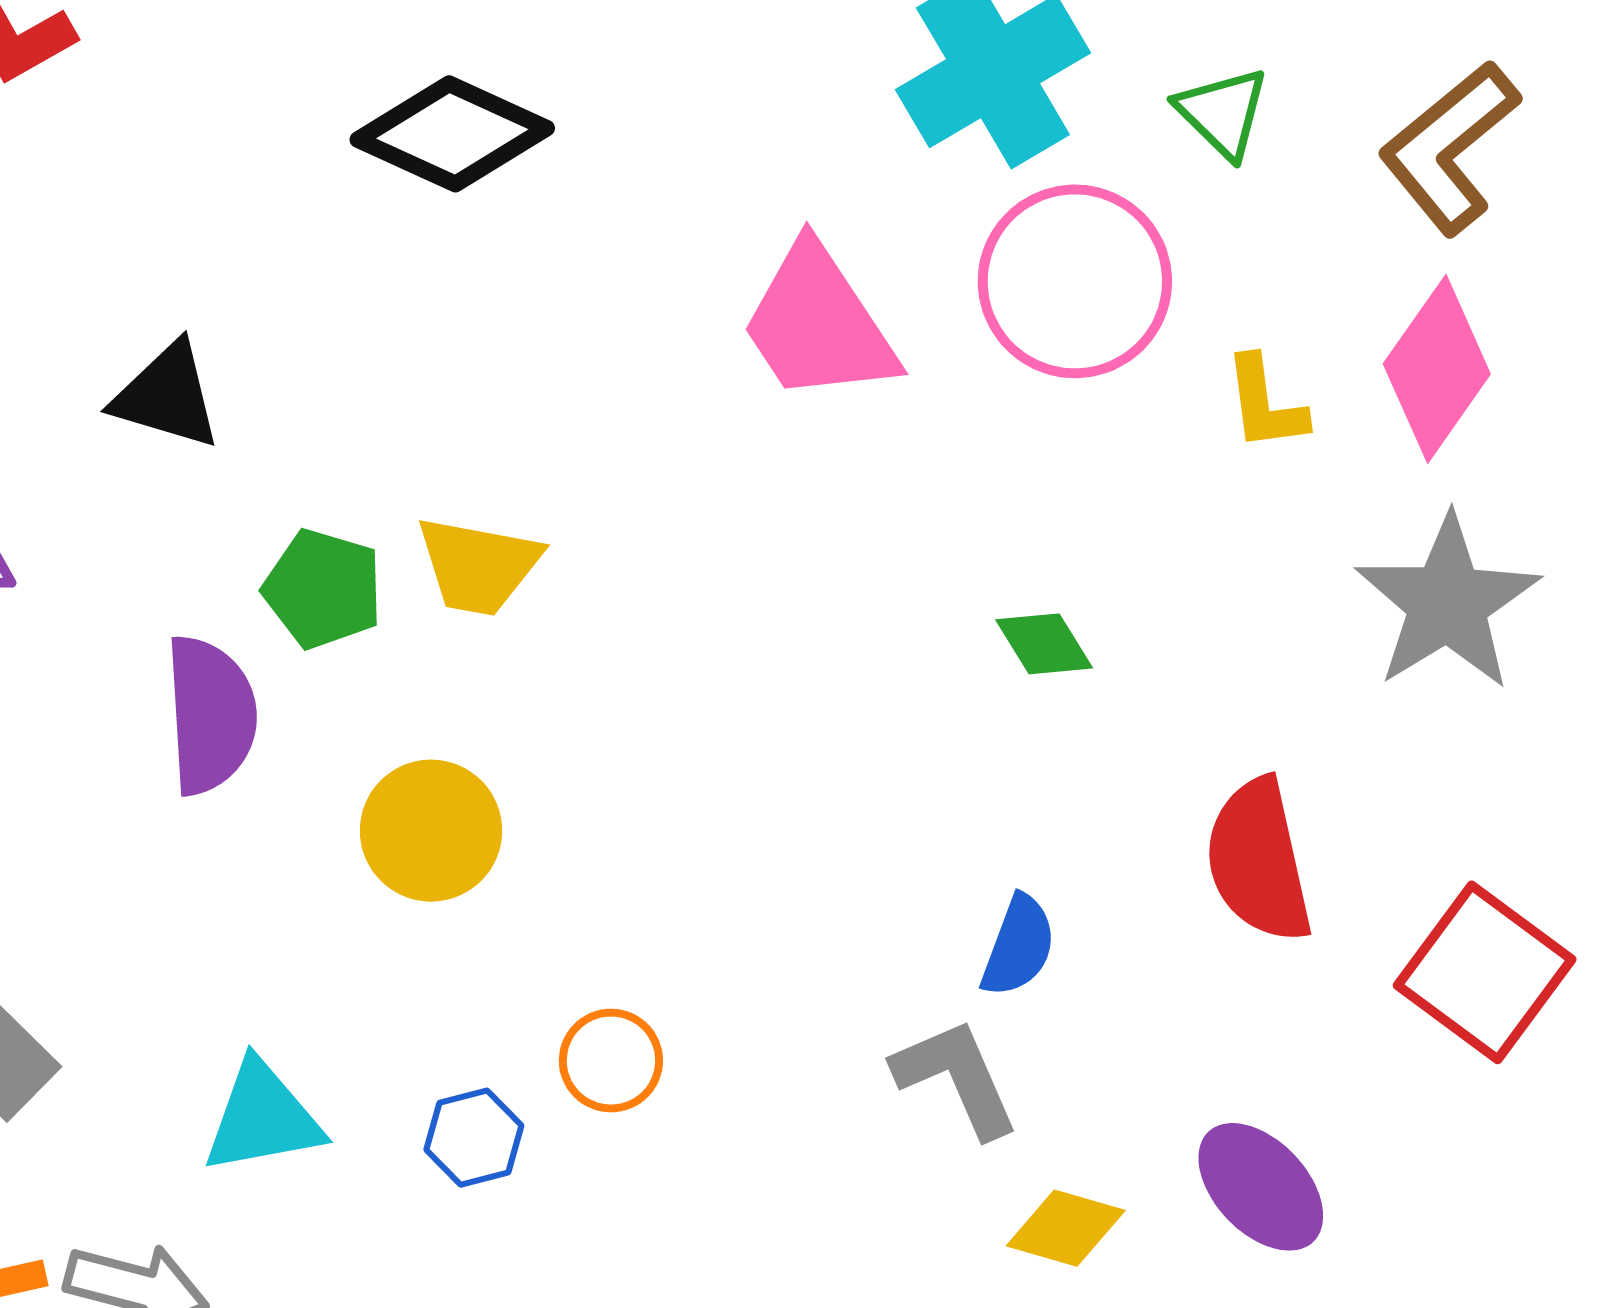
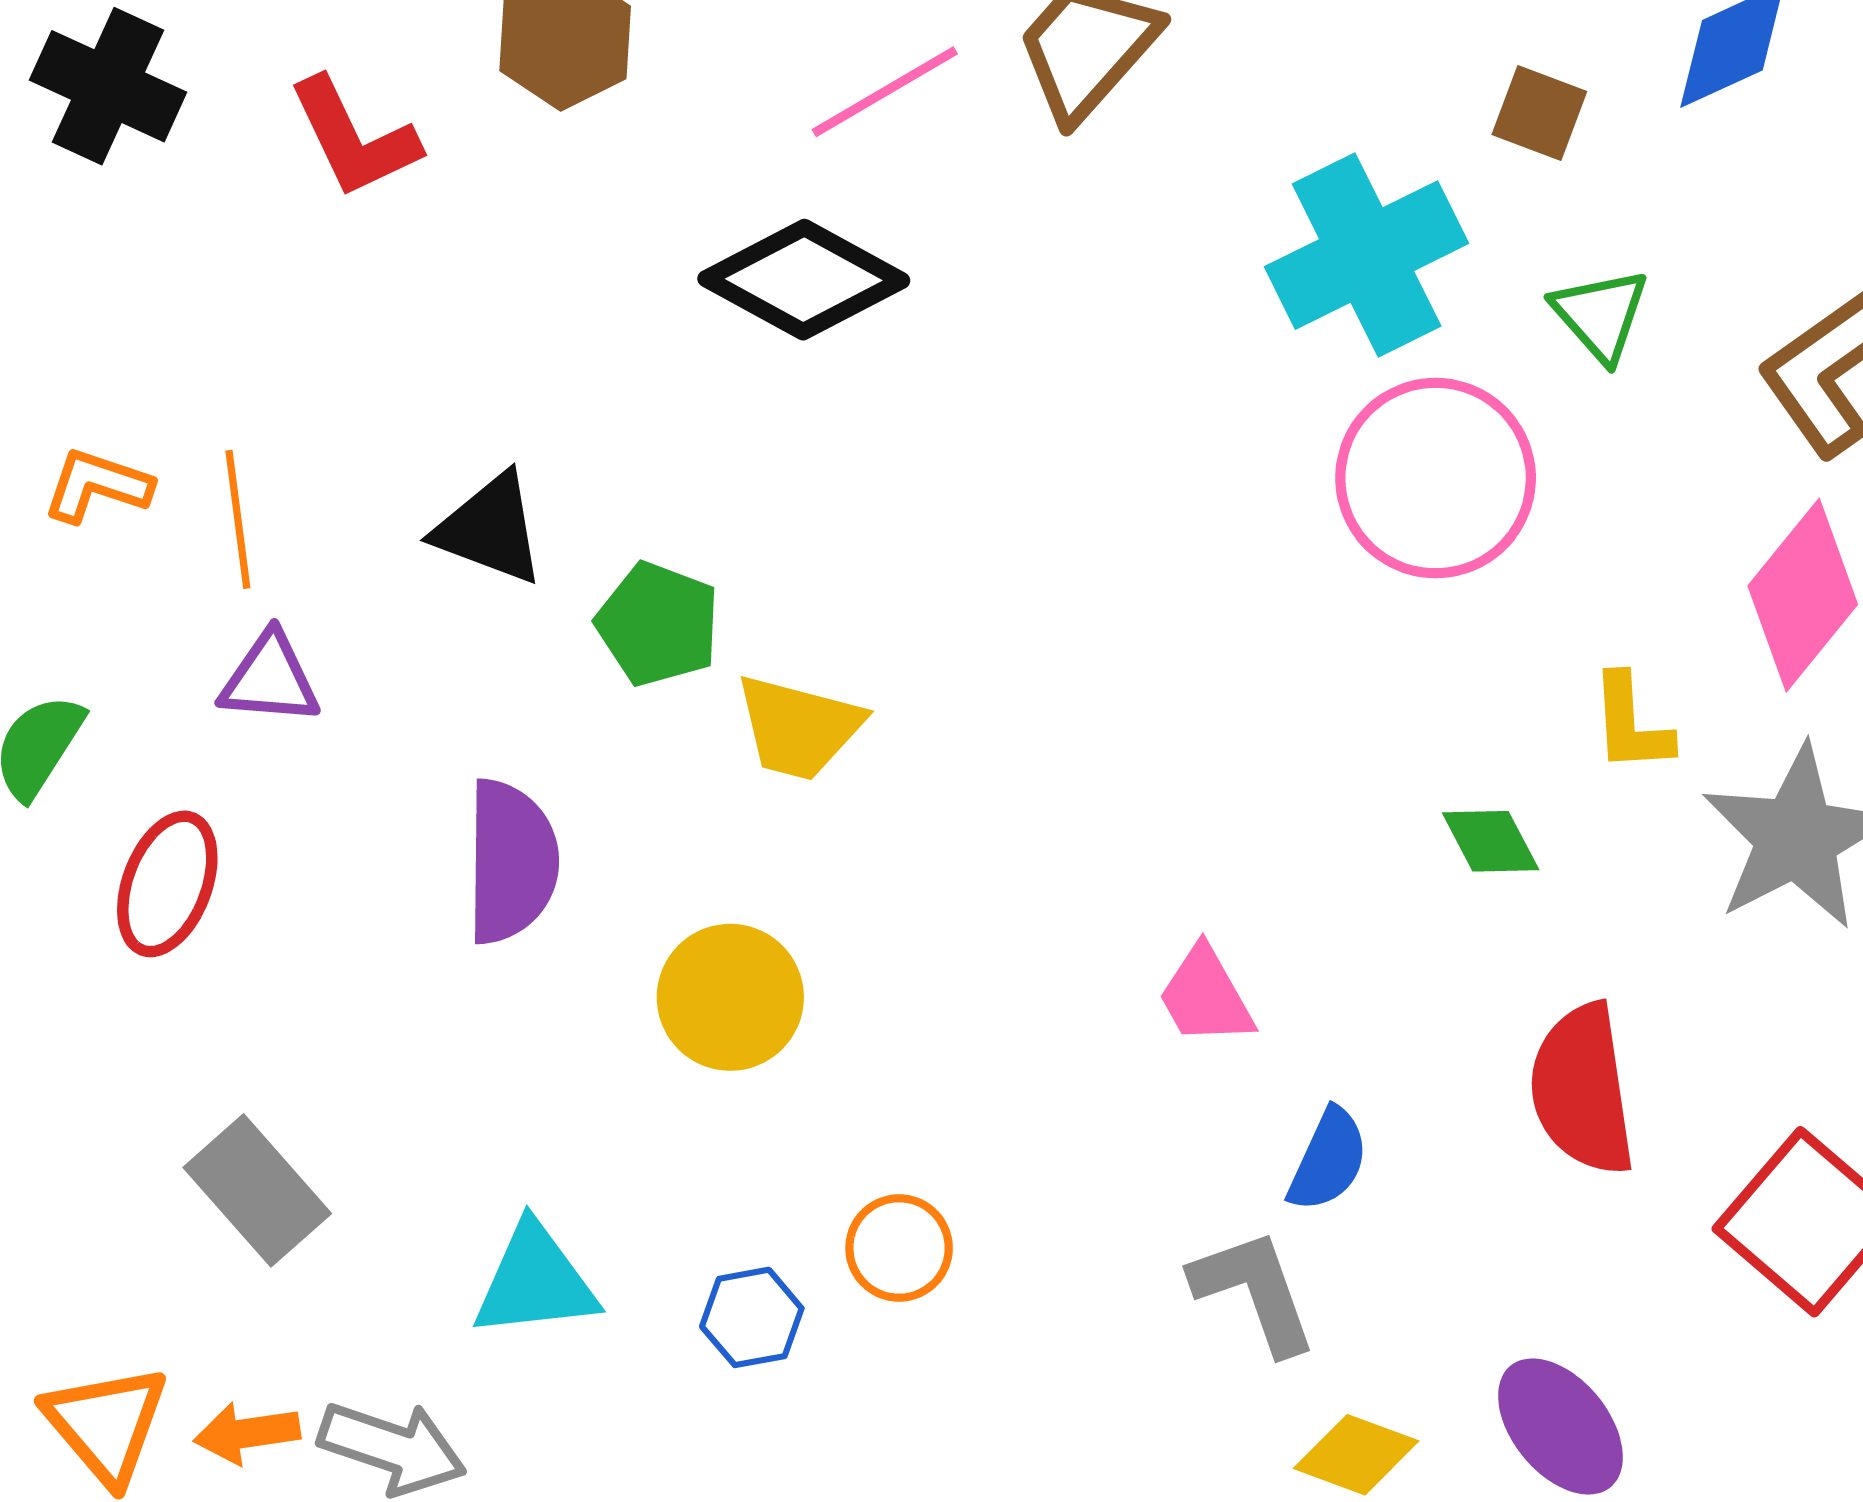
pink trapezoid: (818, 324) -> (1206, 996), moved, size x0.6
yellow L-shape: (1265, 404) -> (1631, 724), moved
green pentagon: (323, 589) -> (658, 624), moved
green diamond: (1044, 644) -> (1491, 841), moved

